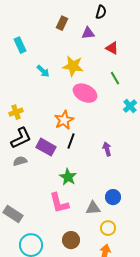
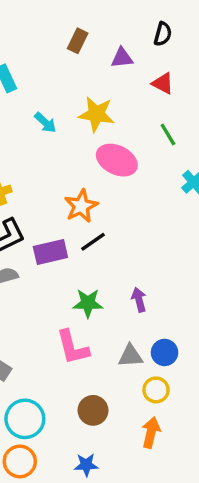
black semicircle: (101, 12) -> (163, 34), moved
black line: (71, 141) -> (93, 242), turned 35
purple rectangle: (46, 147) -> (50, 252), turned -42
purple arrow: (107, 149) -> (139, 300), moved
green star: (68, 177) -> (88, 303), turned -30
blue circle: (113, 197) -> (165, 352), moved

